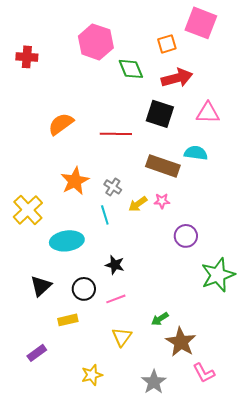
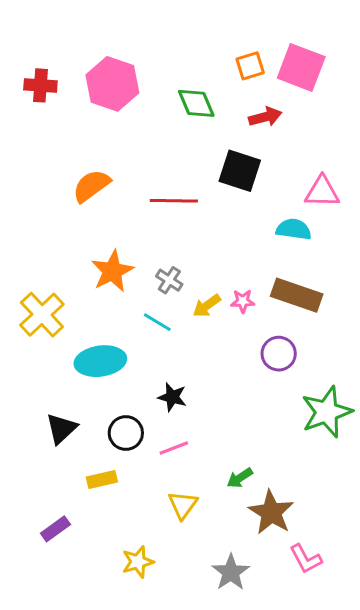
pink square: (201, 23) -> (301, 67), moved
pink hexagon: (96, 42) -> (112, 84), moved
red arrow: (177, 78) -> (265, 117), size x0.7
pink triangle: (208, 113) -> (322, 192), moved
brown rectangle: (163, 166) -> (297, 295), moved
cyan line: (105, 215) -> (157, 322), turned -42

